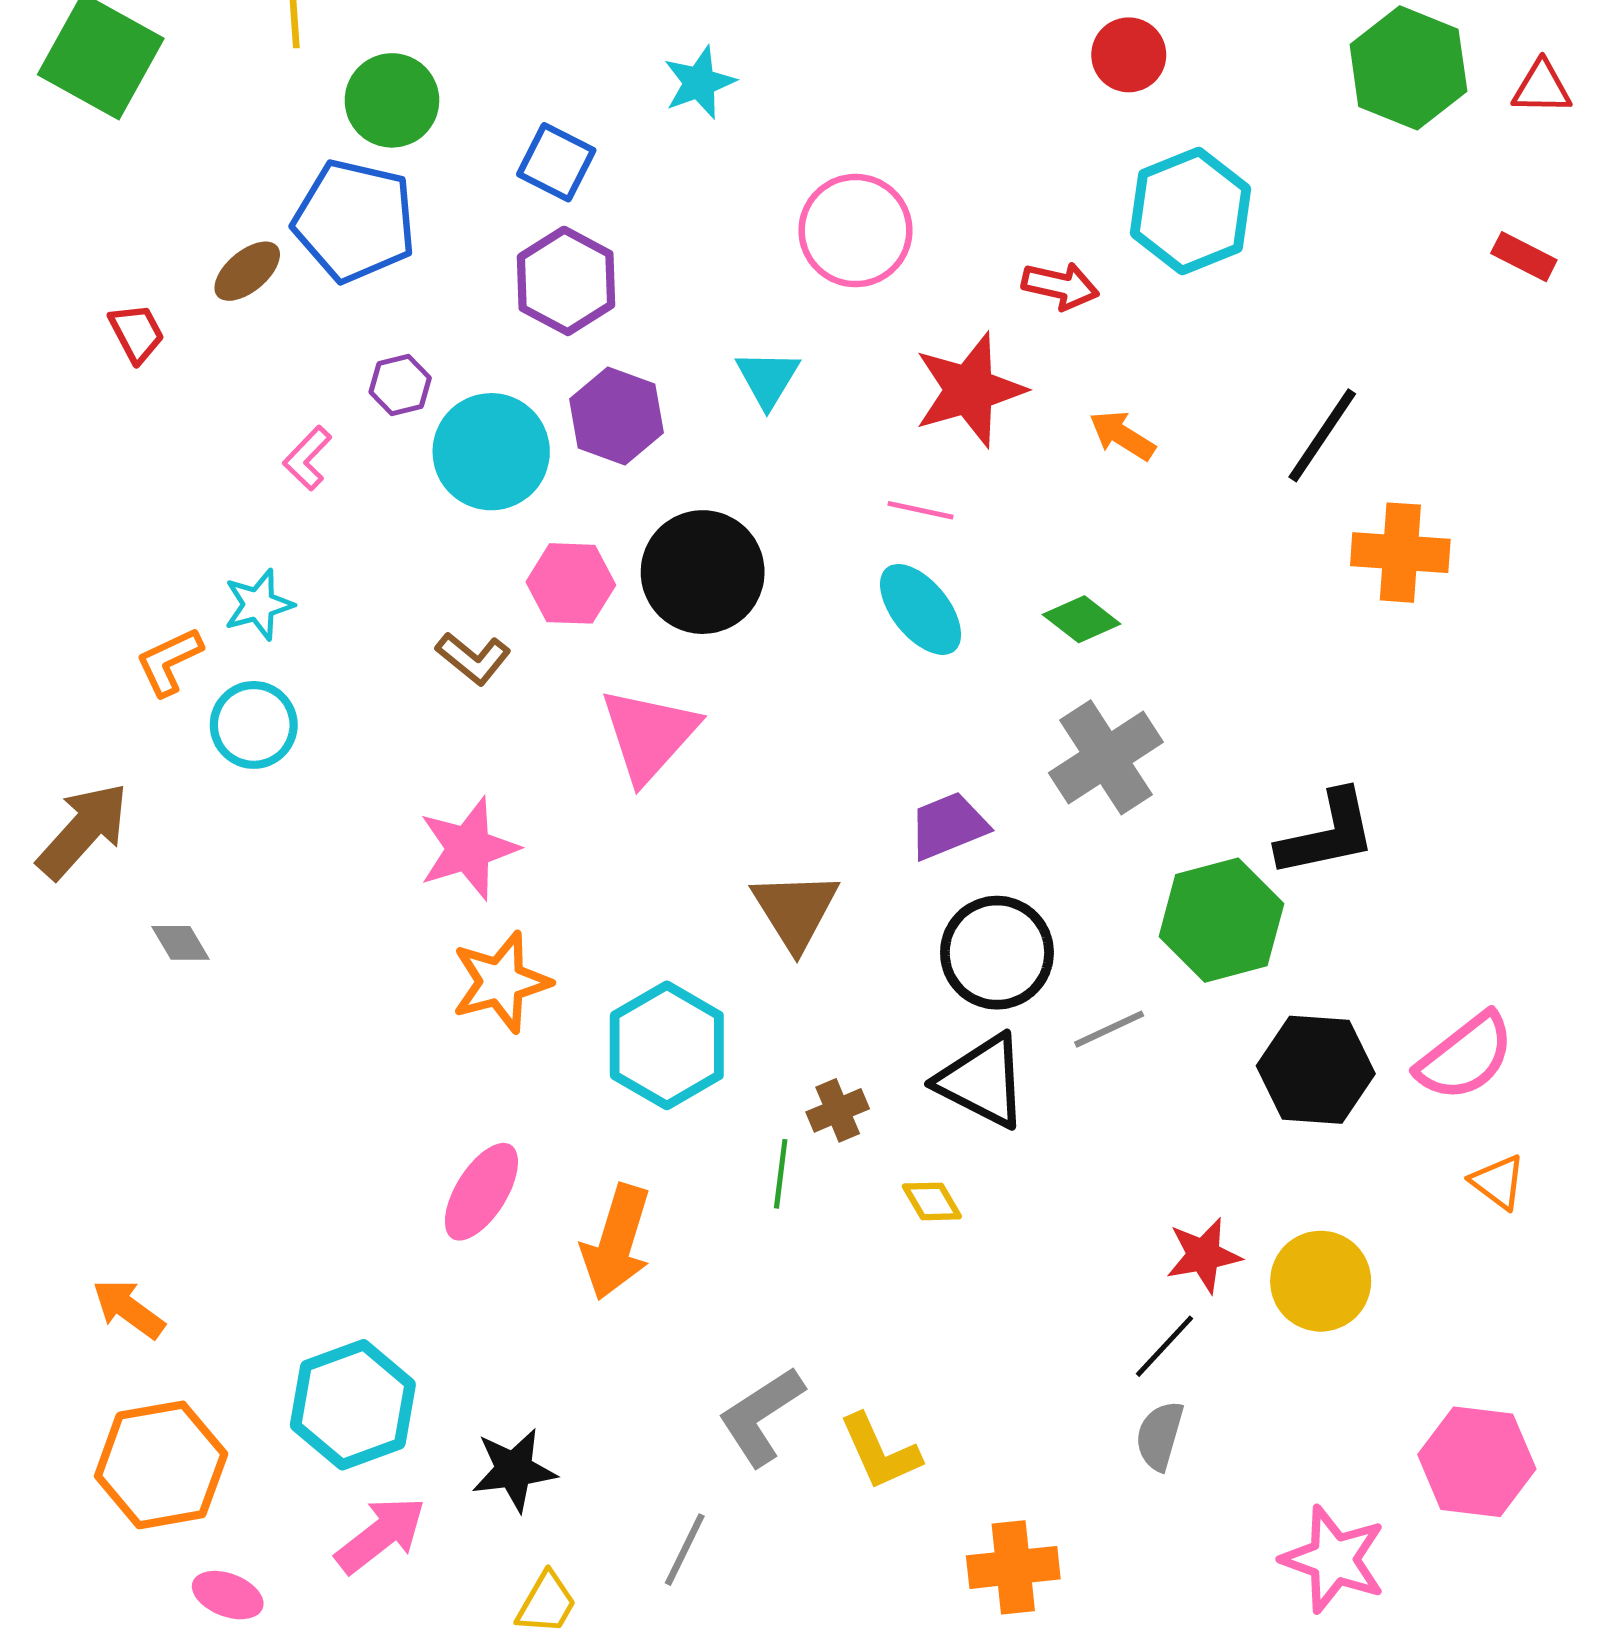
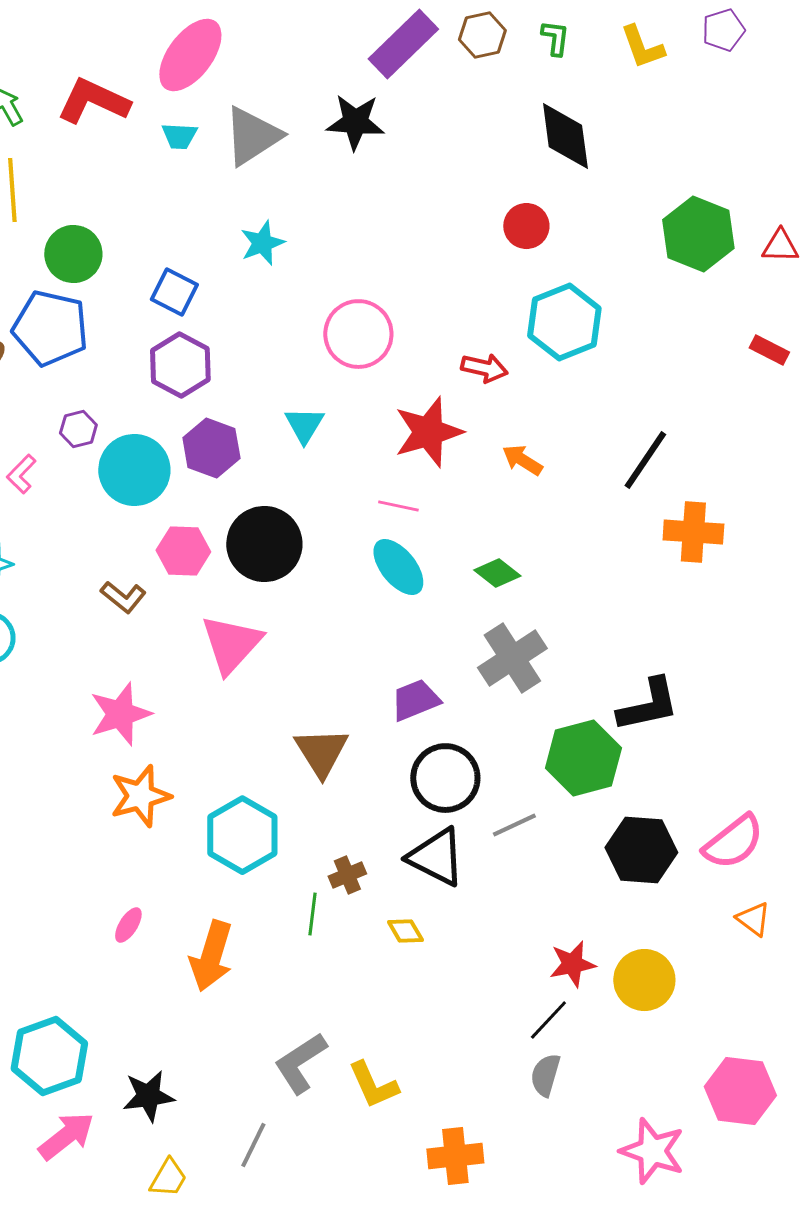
pink ellipse: (481, 1192) -> (128, 925), size x0.6

